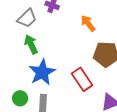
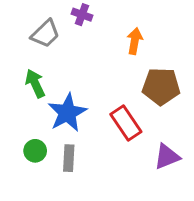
orange arrow: (88, 23) -> (135, 41), turned 48
green arrow: (31, 44) -> (35, 83), moved

